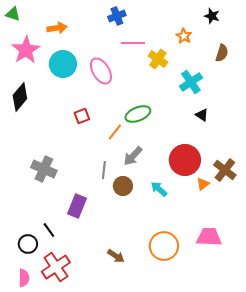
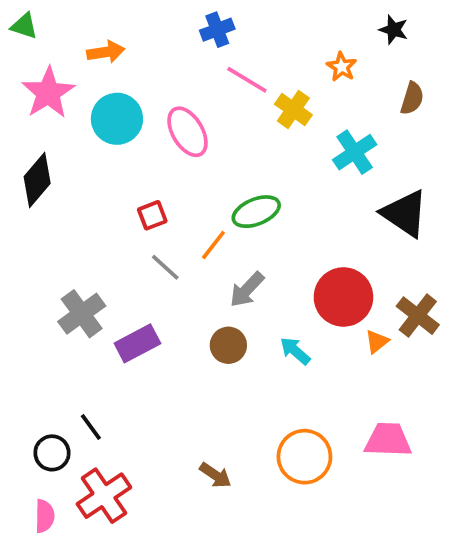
pink line: (133, 43) -> (247, 80), turned 30
black triangle: (202, 115) -> (405, 213), moved, size x2.0
gray cross: (44, 169) -> (82, 314), turned 30
gray line: (104, 170) -> (165, 267), moved, turned -54
purple rectangle: (77, 206) -> (137, 343), moved, turned 40

